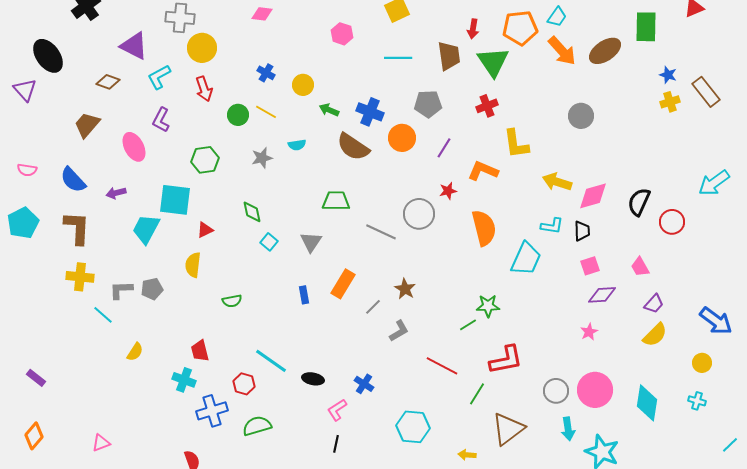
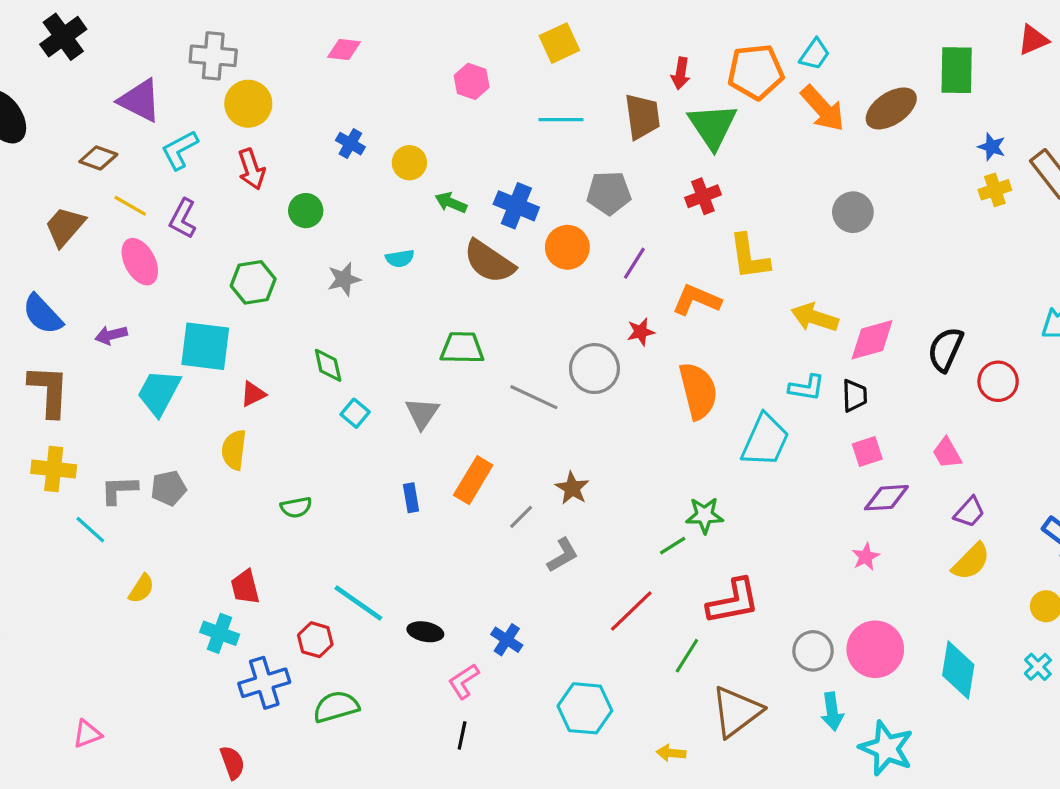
yellow line: (266, 112) -> (130, 206), moved
red line: (442, 366) -> (631, 611), turned -72
cyan cross: (697, 401) -> (1038, 667), turned 30

